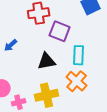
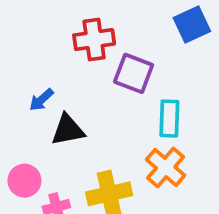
black triangle: (47, 61) -> (68, 130), moved

